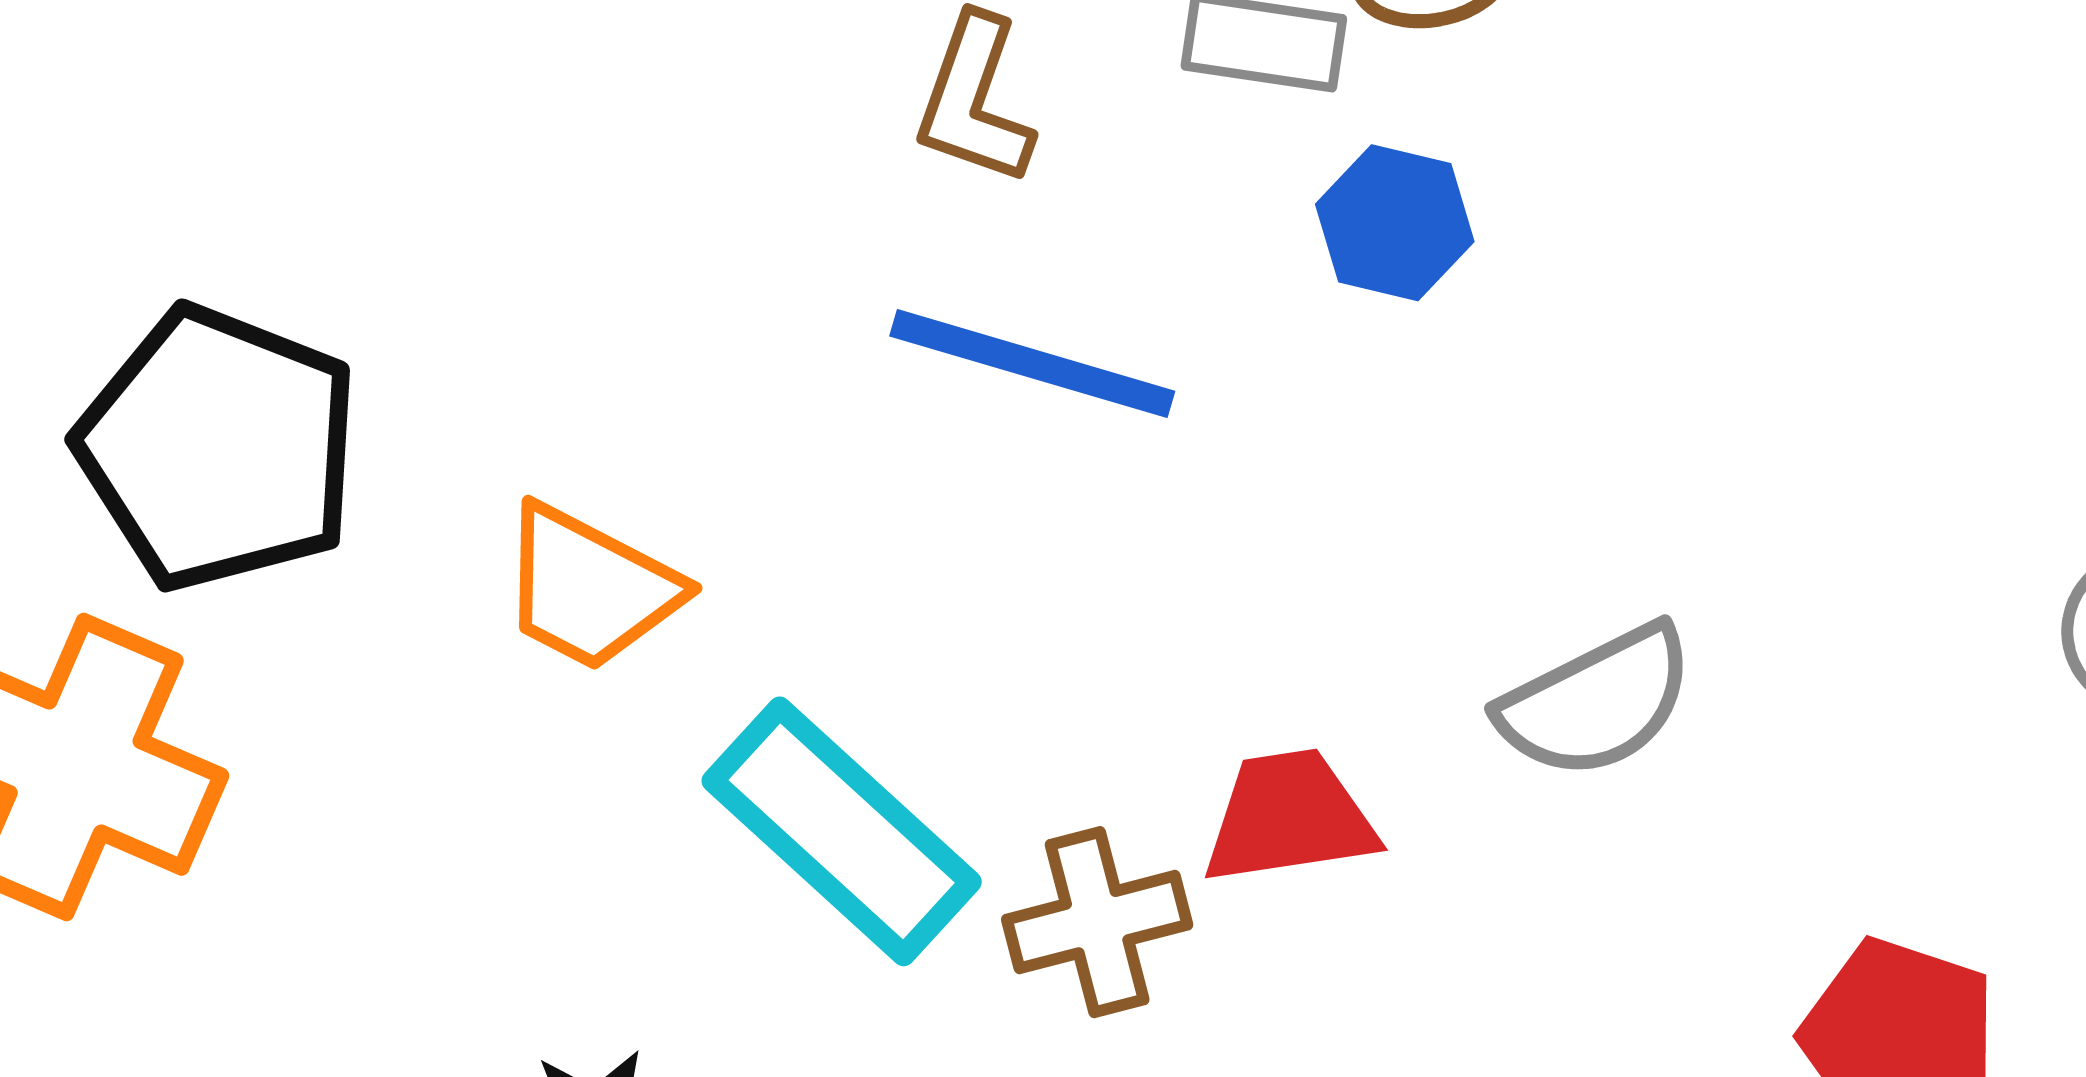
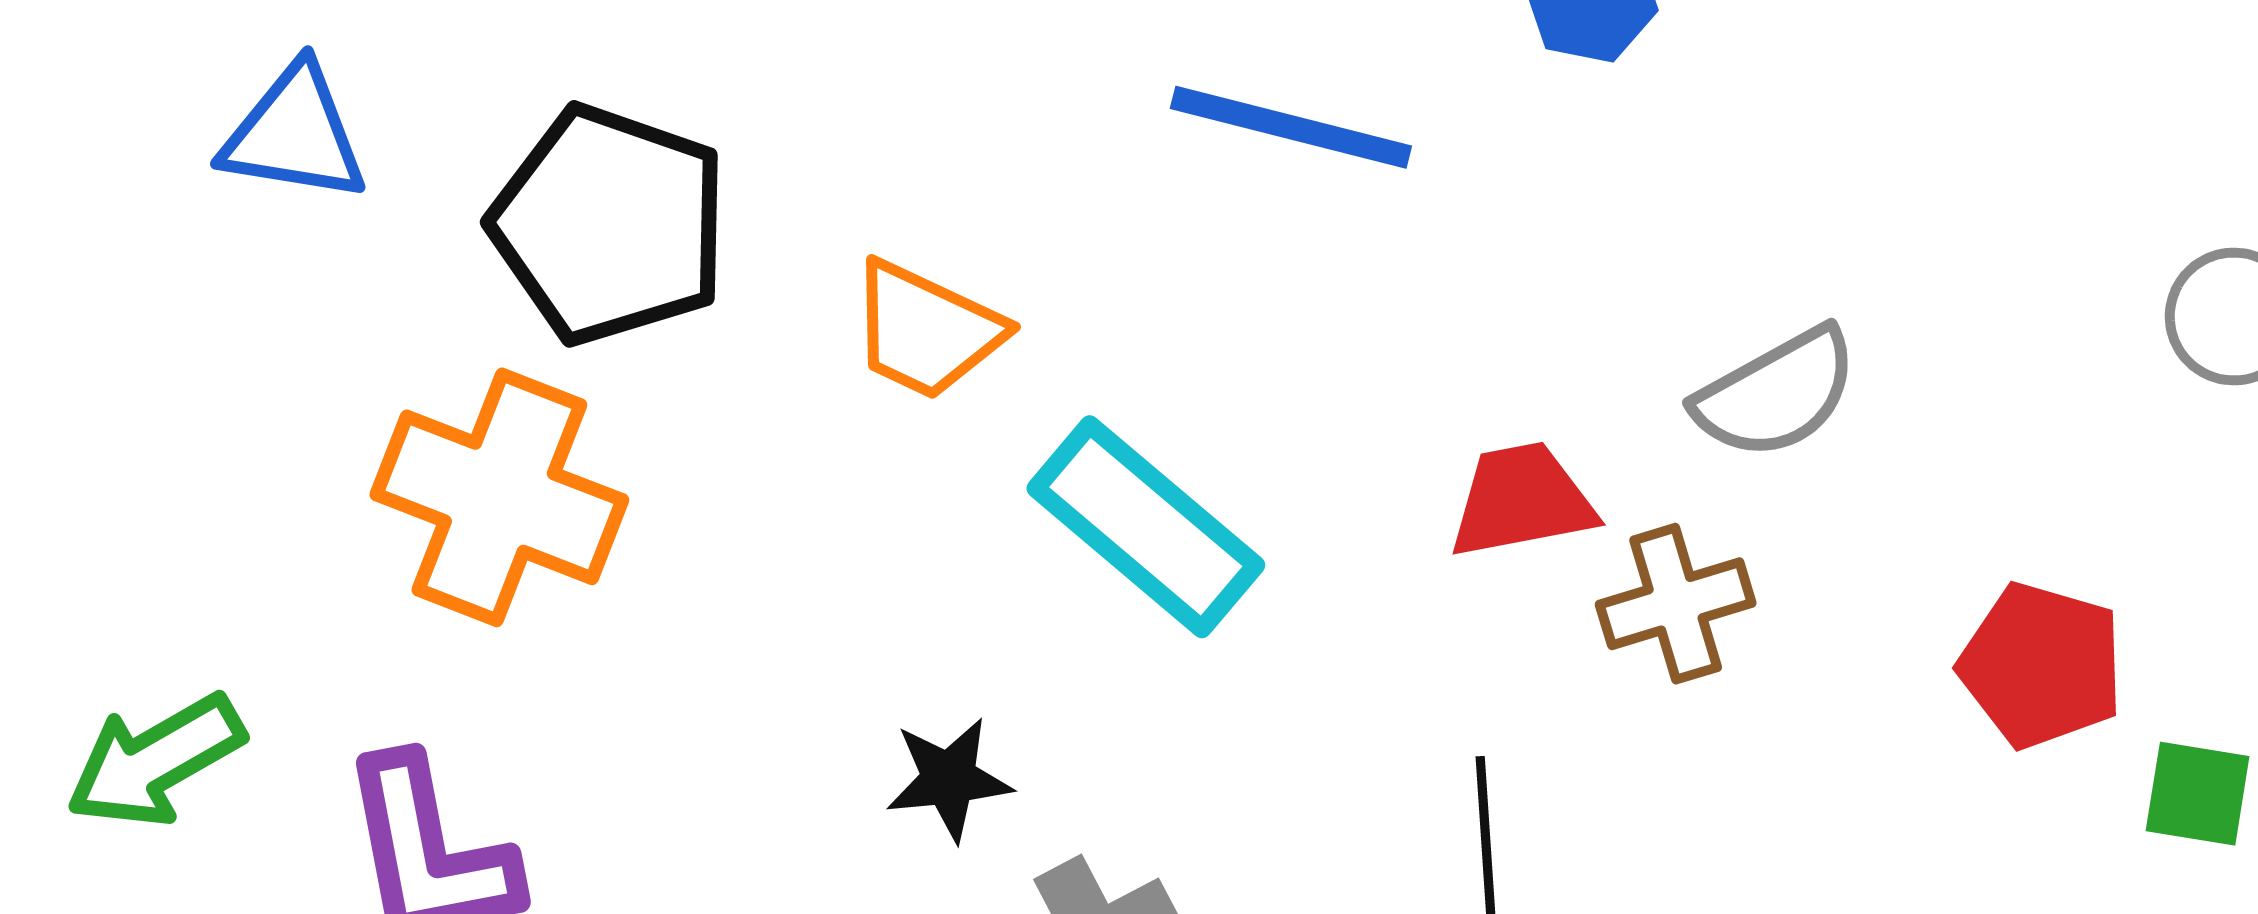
brown cross: (1097, 922) -> (1676, 604), moved

